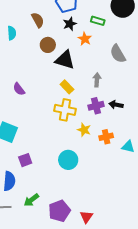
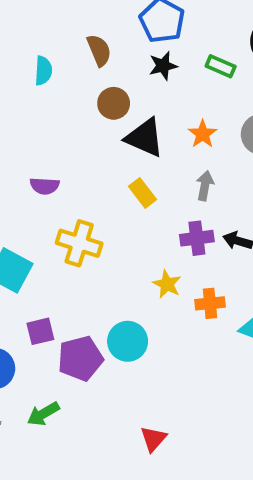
orange star: (85, 39) -> (203, 134), moved
purple semicircle: (19, 89) -> (45, 186), turned -56
yellow cross: (65, 110) -> (79, 243), moved
purple pentagon: (59, 211) -> (80, 358), moved
red triangle: (86, 217) -> (153, 439), moved

